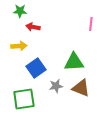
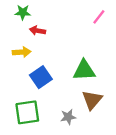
pink line: (91, 24) -> (99, 17), moved, turned 32
gray star: (56, 86) -> (68, 117), moved
brown triangle: (81, 88) -> (92, 100), turned 48

